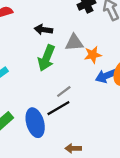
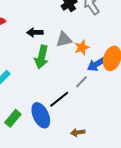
gray line: (64, 92) -> (81, 82), moved

